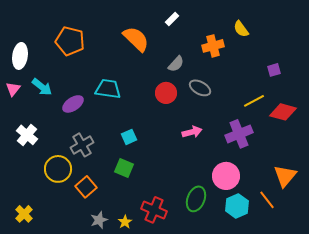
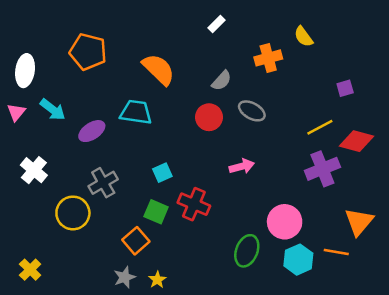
orange semicircle: (136, 39) -> (159, 69), moved
purple cross: (239, 134) -> (322, 169), moved
orange square: (86, 187) -> (136, 241), moved
orange line: (267, 200) -> (336, 252), turned -42
red cross: (154, 210) -> (194, 204), moved

